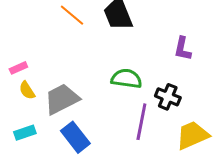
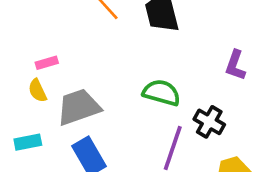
pink rectangle: (18, 68) -> (47, 63), moved

